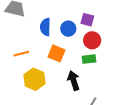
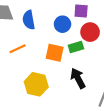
blue semicircle: (45, 27) -> (29, 20), moved
orange line: (21, 54) -> (18, 49), moved
green rectangle: (89, 59) -> (76, 47), moved

